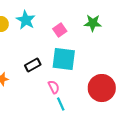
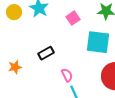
cyan square: (64, 59) -> (98, 42), moved

